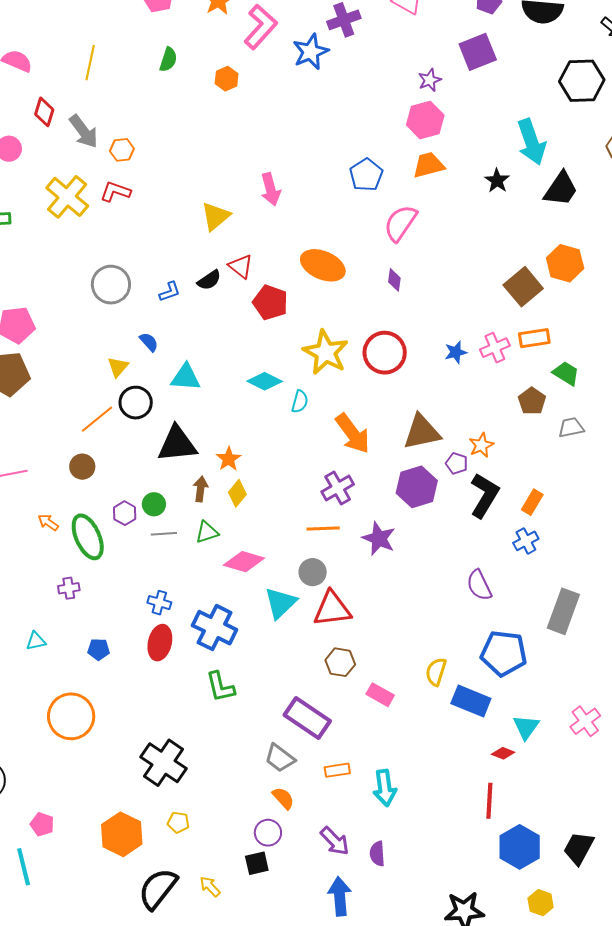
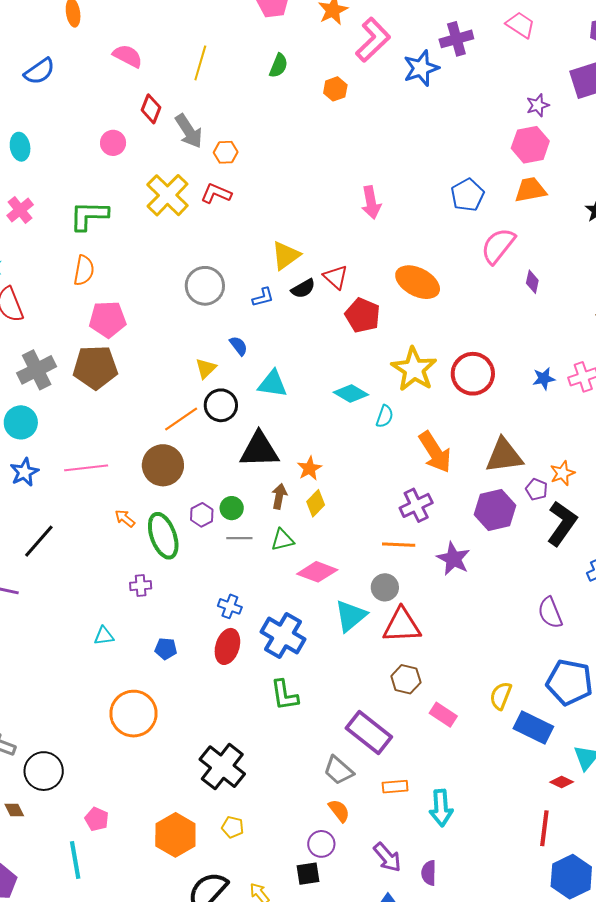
yellow triangle: (216, 216) -> (286, 255), moved
purple diamond: (394, 280) -> (532, 282), moved
brown circle: (82, 467) -> (163, 465), size x1.6

